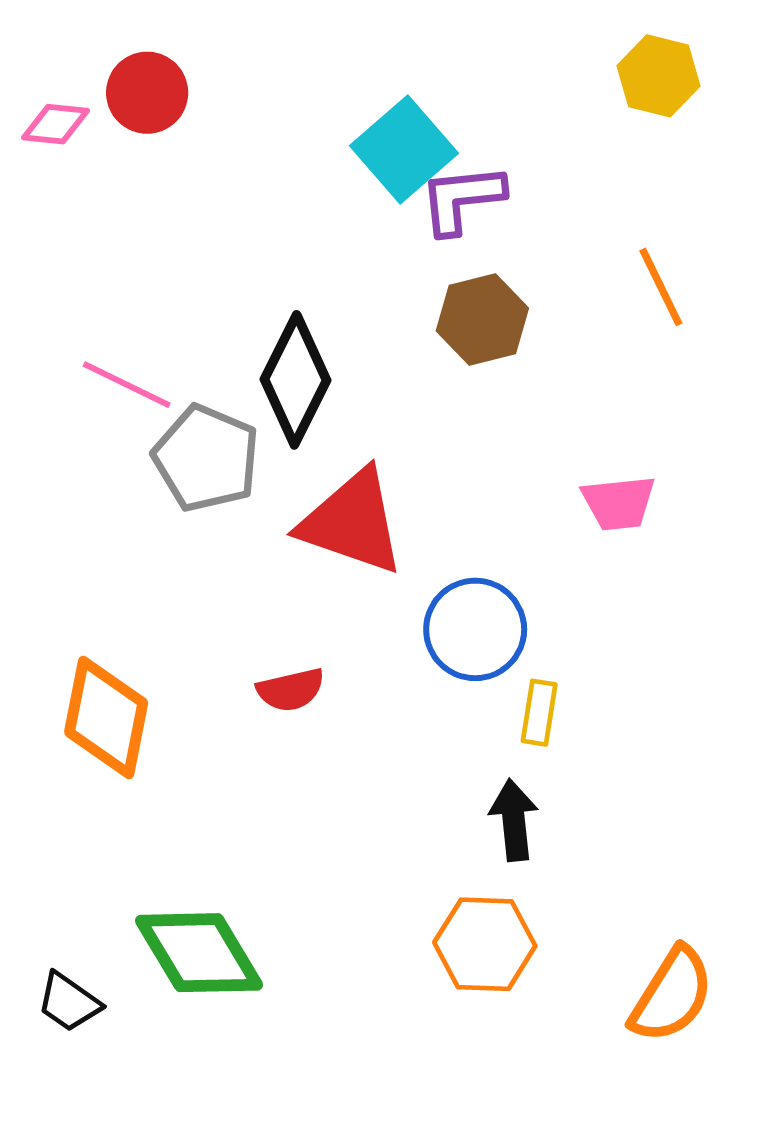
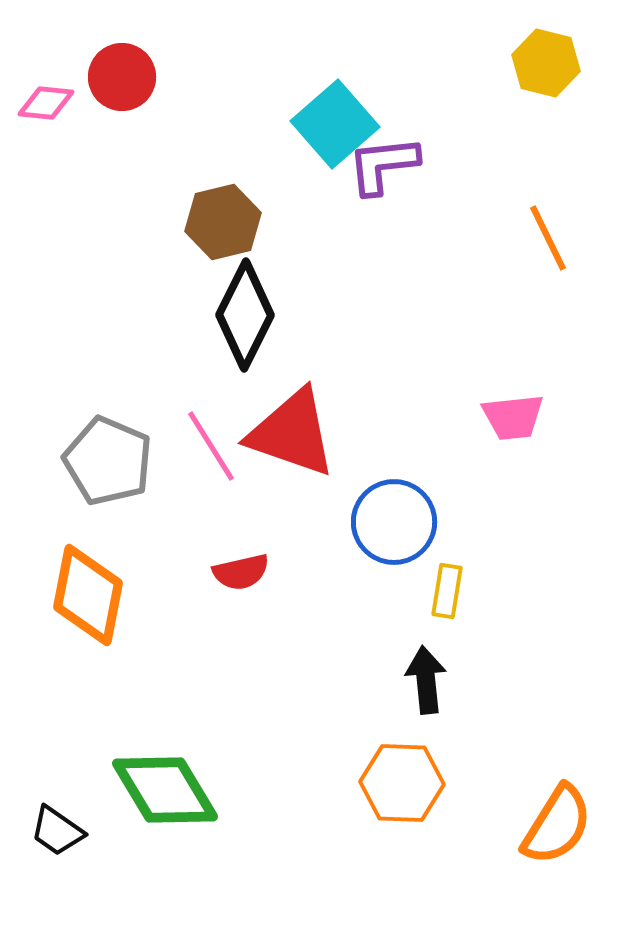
brown hexagon: (482, 319) -> (223, 222), moved
pink line: (127, 385) -> (211, 446), moved, turned 32
gray pentagon: (206, 458) -> (108, 461), moved

